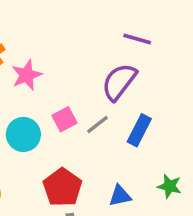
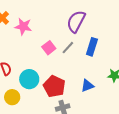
pink star: (27, 75) -> (23, 26), turned -30
cyan circle: (23, 134) -> (29, 79), moved

